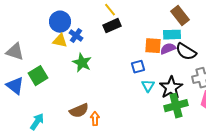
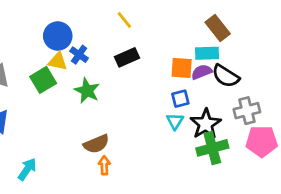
black rectangle: (112, 26) -> (127, 57), moved
blue square: (138, 67) -> (180, 99), moved
green square: (38, 76) -> (43, 80), moved
brown semicircle: (79, 111) -> (96, 144), moved

